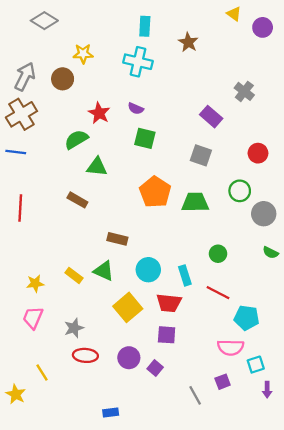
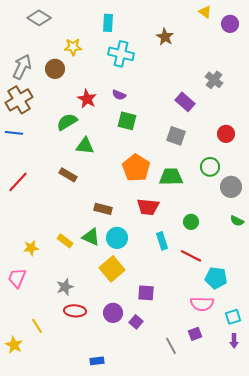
cyan rectangle: (145, 26) -> (108, 23), moved
red line: (20, 208) -> (18, 182), turned 40
cyan circle: (148, 270) -> (117, 238), moved
red trapezoid: (169, 303) -> (148, 207), moved
pink trapezoid: (33, 318) -> (17, 278), moved
cyan square: (256, 365) -> (233, 317), moved

